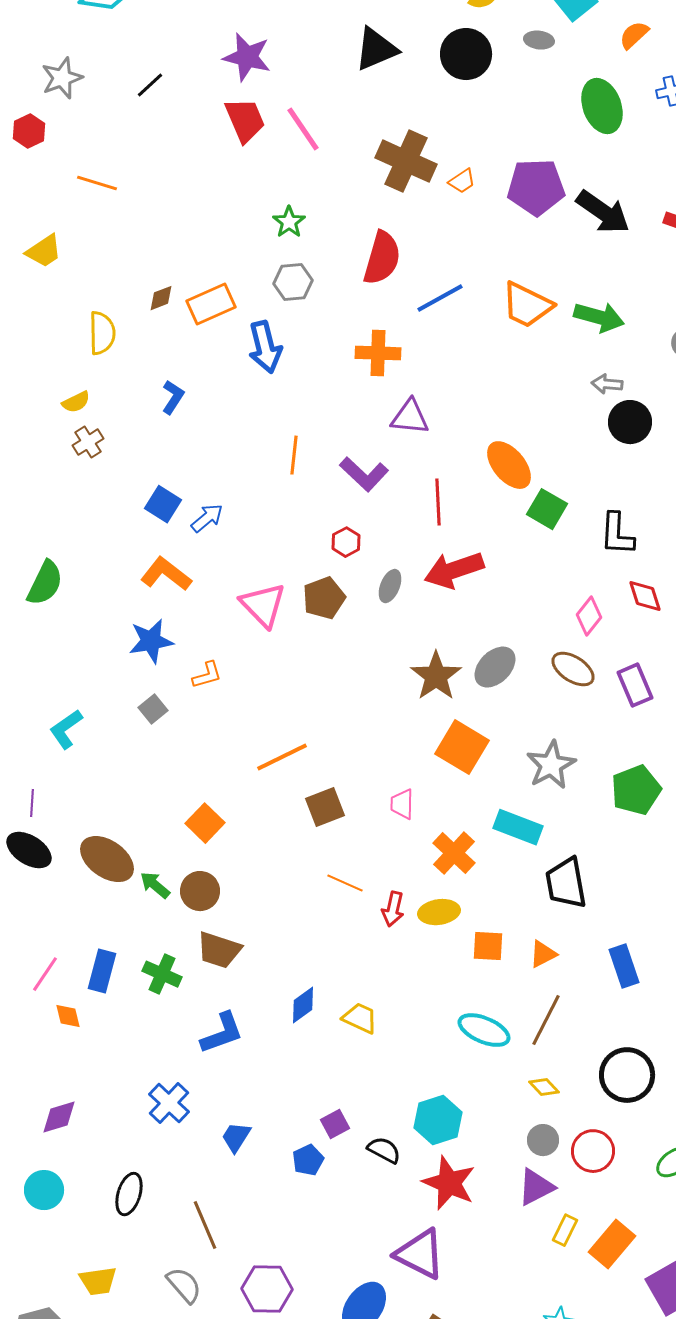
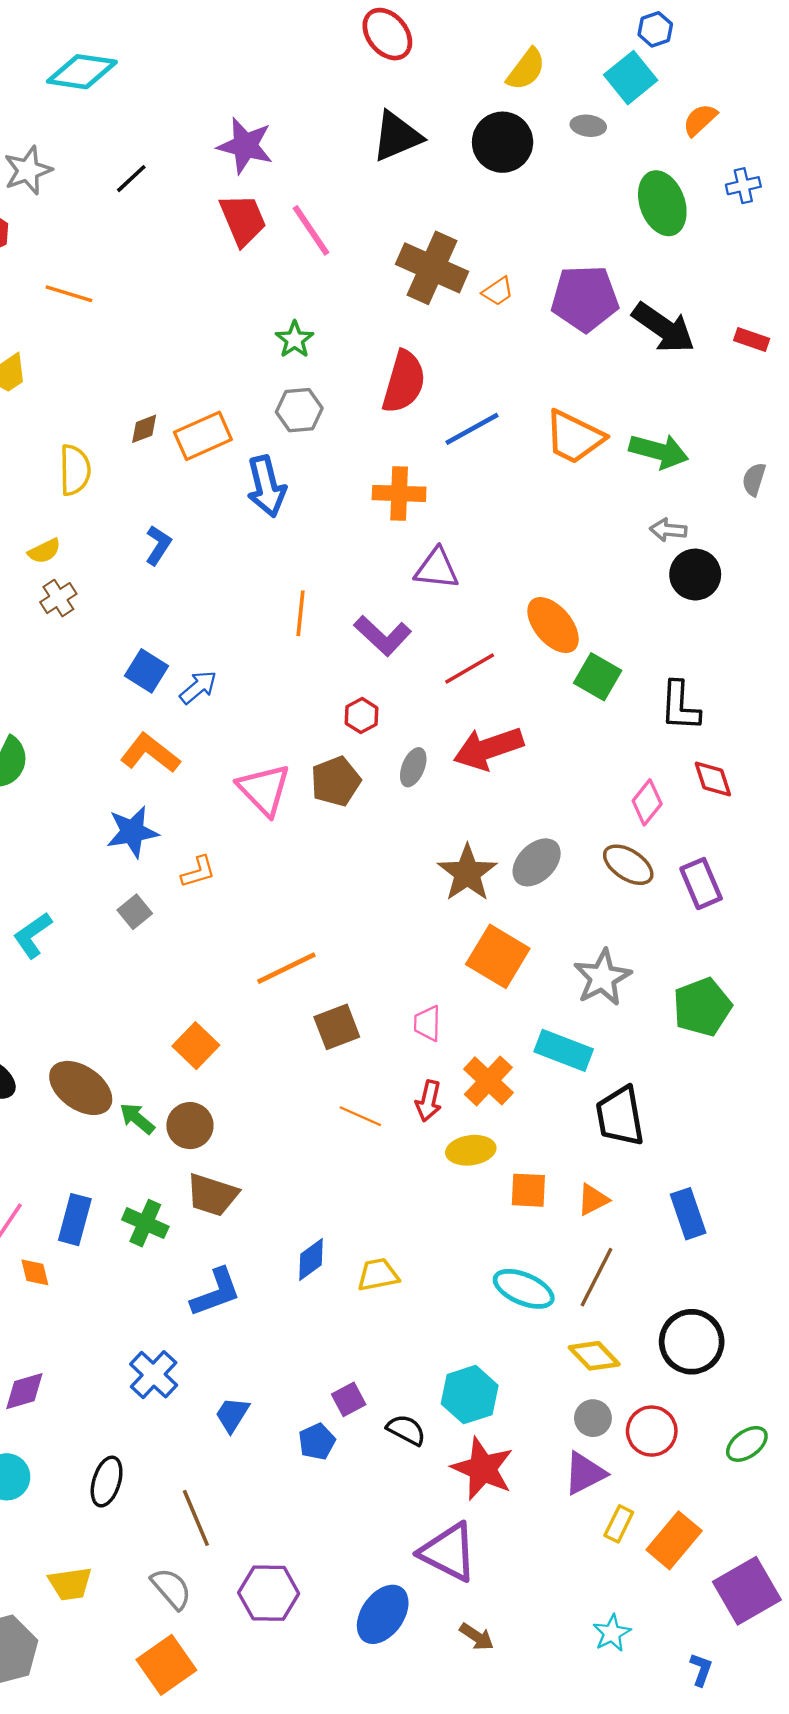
red line: (438, 502) -> (470, 669), turned 63
red arrow: (393, 909) -> (428, 1101), moved
yellow trapezoid: (360, 1018) -> (378, 1275), turned -36
yellow diamond: (544, 1087) -> (594, 1356), size x1.4

